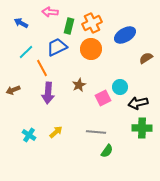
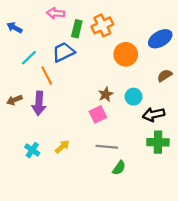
blue arrow: (21, 23) -> (14, 28), moved
blue ellipse: (125, 35) -> (160, 39), moved
orange circle: (91, 49) -> (126, 54), moved
brown semicircle: (146, 58) -> (165, 75), moved
brown star: (79, 85) -> (106, 94), moved
purple arrow: (48, 93) -> (39, 103), moved
pink square: (103, 98) -> (98, 114), moved

